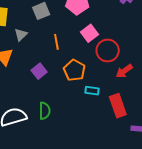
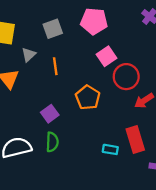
orange line: (56, 42) -> (55, 66), moved
purple square: (39, 71) -> (50, 114), moved
cyan rectangle: (92, 91) -> (110, 149), moved

